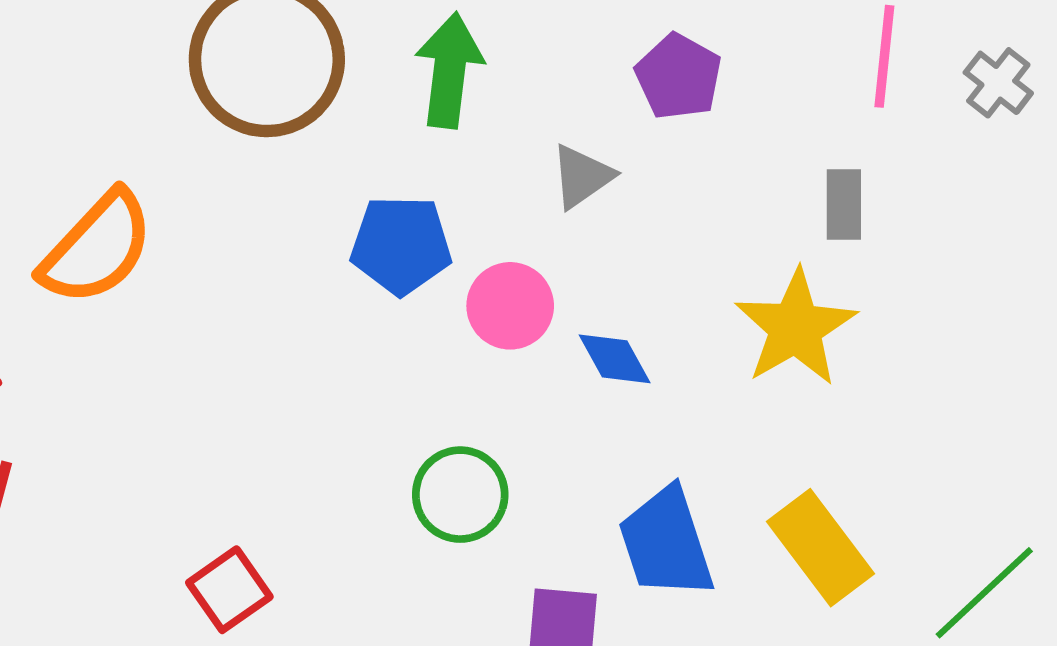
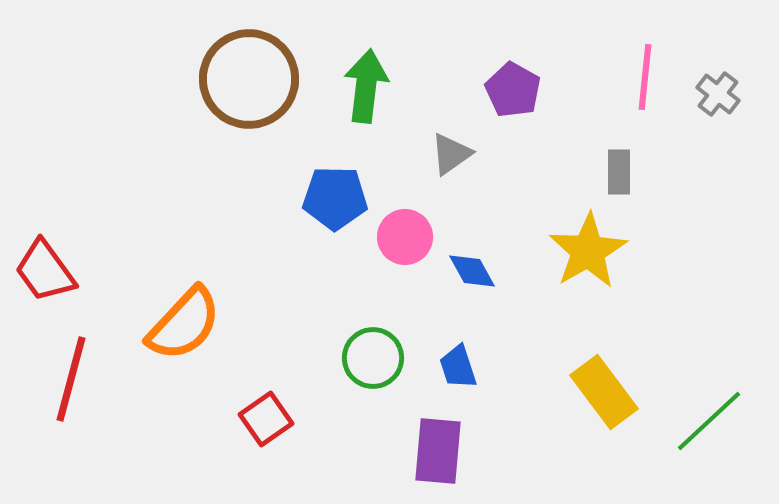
orange semicircle: (97, 248) -> (184, 324), moved
blue trapezoid: (666, 543) -> (458, 367), moved, size x0.6
red square: (229, 590) -> (266, 419), moved

